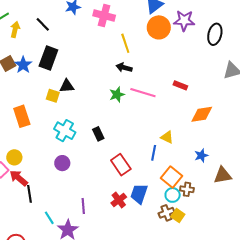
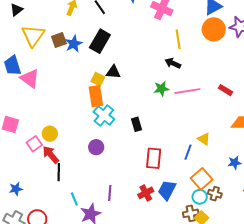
pink line: (143, 93) -> (187, 91), turned -35
orange rectangle: (22, 116) -> (96, 96), moved
red rectangle: (121, 165) -> (154, 158), turned 30

